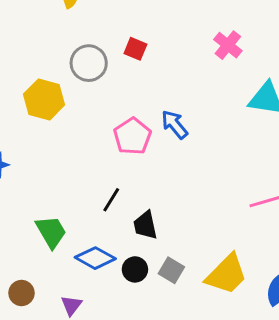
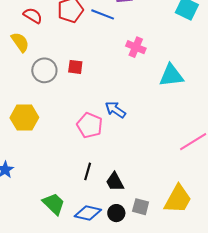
gray circle: (89, 63) -> (44, 70), moved

